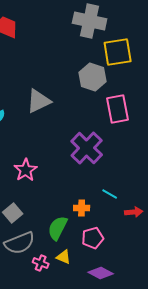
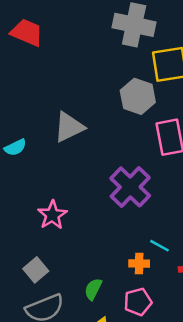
orange cross: (82, 208) -> (139, 264), moved
green semicircle: (58, 228) -> (93, 289), size x0.7

